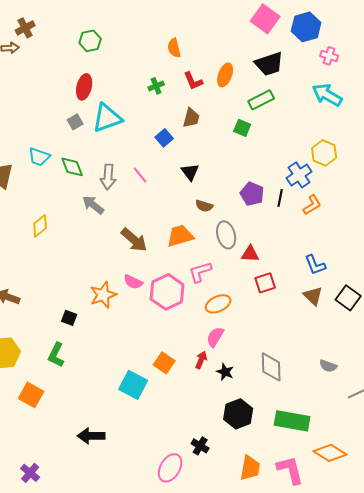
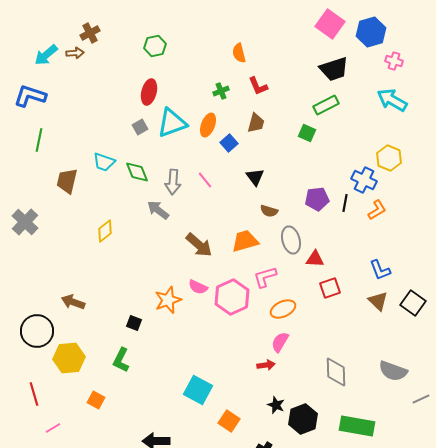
orange ellipse: (225, 75) -> (208, 125), moved
blue cross: (299, 175) -> (364, 180), turned -30
purple pentagon: (252, 194) -> (317, 199), turned -30
red arrow: (201, 360) -> (266, 365), turned 60
orange square: (164, 363) -> (229, 421), moved
gray semicircle: (328, 366) -> (393, 371), size x1.6
black star: (225, 372) -> (276, 405), moved
orange square: (31, 395) -> (96, 400), size x0.7

